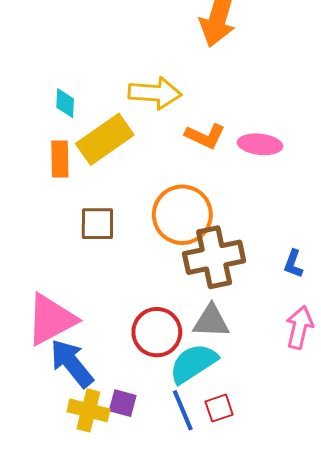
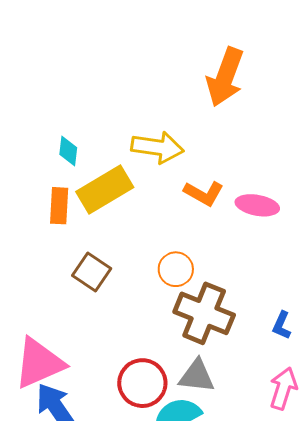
orange circle: (182, 215) -> (176, 269), size x0.6
brown square: (97, 224) -> (92, 272), turned 30
brown cross: (214, 257) -> (204, 313), turned 30

